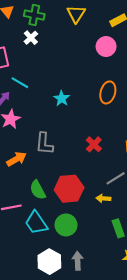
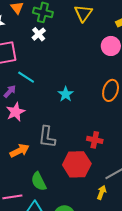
red cross: (94, 144) -> (95, 140), turned -35
red hexagon: (69, 189) -> (77, 164), moved
yellow arrow: (103, 198) -> (102, 192), turned 104

